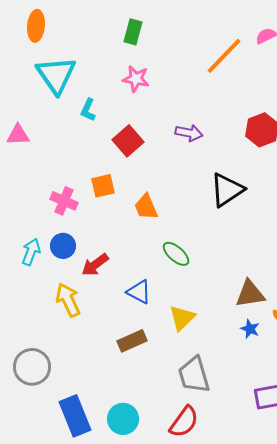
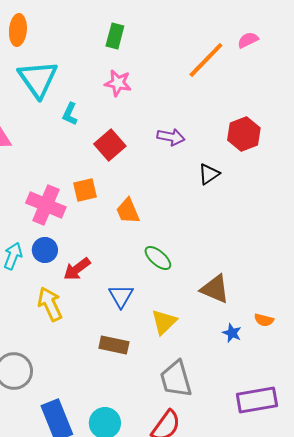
black triangle: (227, 190) -> (209, 174), moved, size x0.6
pink cross: (64, 201) -> (46, 205), size x1.4
blue triangle: (139, 292) -> (121, 296), turned 32
brown triangle: (250, 294) -> (215, 289), moved, turned 32
brown rectangle: (132, 341) -> (114, 345), turned 36

